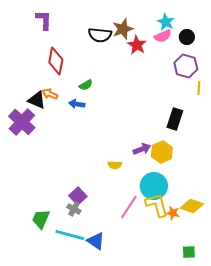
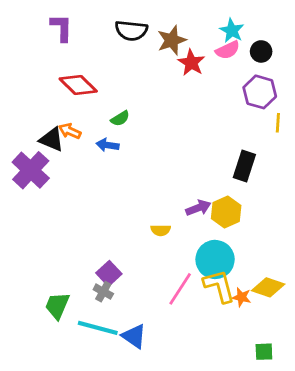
black semicircle: (100, 35) -> (131, 31), moved
red diamond: (56, 61) -> (78, 85), turned -56

